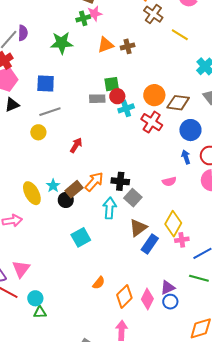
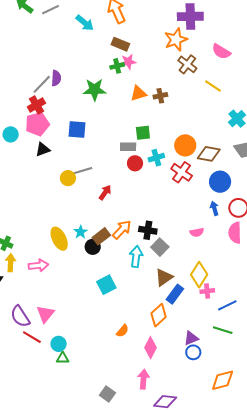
red circle: (117, 96) -> (135, 163), moved
gray line: (50, 112) -> (81, 171), moved
orange diamond: (124, 296) -> (159, 315), moved
pink diamond: (147, 299) -> (150, 348), moved

